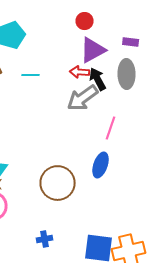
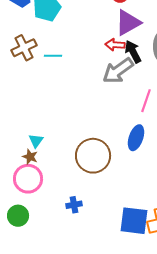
cyan line: (31, 75) -> (53, 56), moved
blue cross: (45, 239) -> (74, 205), moved

